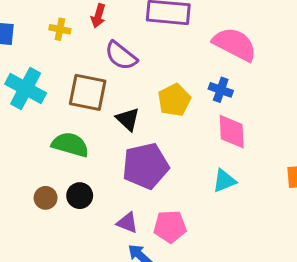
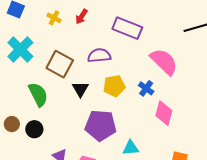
purple semicircle: (121, 56) -> (99, 56), moved, turned 120
pink diamond: (232, 132) -> (164, 113), moved
green semicircle: (70, 145) -> (38, 94), turned 30
purple pentagon: (146, 166) -> (101, 125), moved

